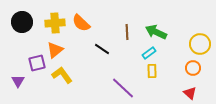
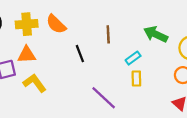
green arrow: (156, 32) -> (156, 34), moved
black line: (102, 49) -> (80, 54), turned 35
orange triangle: (55, 50) -> (27, 55), turned 36

